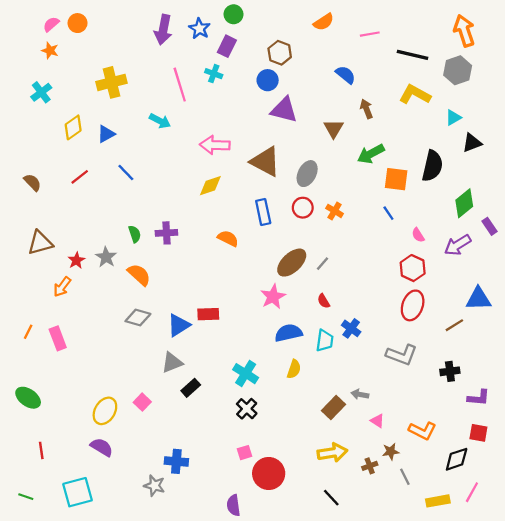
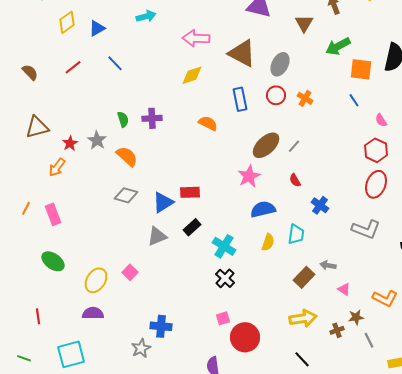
cyan arrow: (160, 121) -> (146, 16), turned -42
cyan trapezoid: (325, 341) -> (296, 234), moved
black rectangle: (191, 388) -> (192, 227), moved
green ellipse: (28, 398) -> (53, 261), moved
purple semicircle: (102, 447) -> (93, 313), turned -30
gray star: (154, 486) -> (141, 348), turned 30

